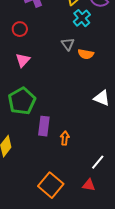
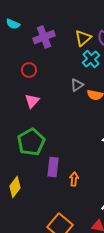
gray triangle: (68, 44) -> (77, 85), turned 32

